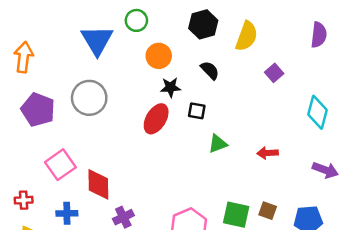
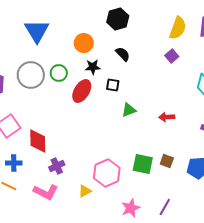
green circle: (136, 20) -> (59, 73), moved
yellow semicircle: (247, 36) -> (178, 28), moved

